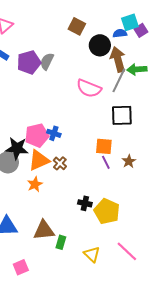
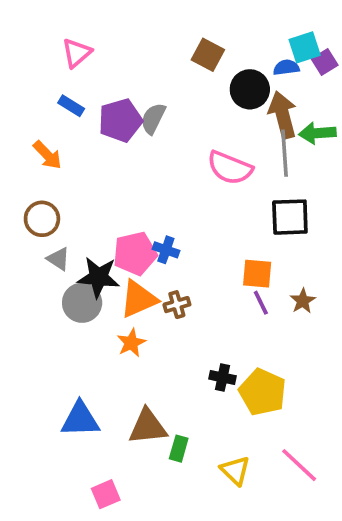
gray line: (119, 80) -> (284, 153), turned -30
brown cross: (60, 163) -> (177, 305), turned 32

